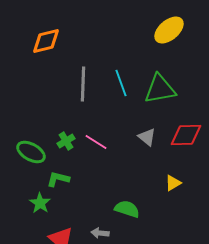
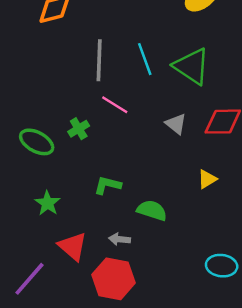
green triangle: (160, 89) -> (192, 66), turned 44
pink line: (96, 142) -> (115, 105), moved
green L-shape: (58, 179) -> (108, 185), moved

